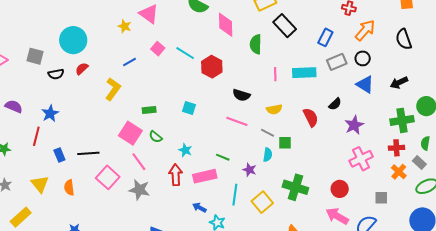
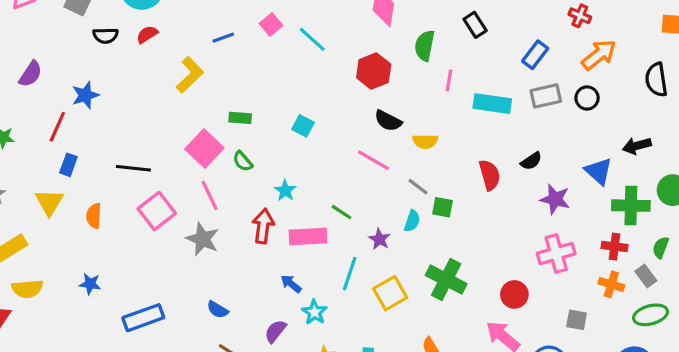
black rectangle: (285, 26) -> (475, 25), size x0.7
red hexagon: (212, 67) -> (374, 71), moved
pink line: (275, 74) -> (449, 81), moved
blue triangle: (365, 84) -> (599, 171), moved
purple semicircle: (14, 106) -> (31, 74), turned 90
yellow semicircle: (274, 109) -> (425, 141), moved
purple star: (354, 125) -> (555, 199), turned 30
blue rectangle: (59, 155) -> (68, 165), moved, turned 32
orange cross: (399, 172) -> (611, 284), turned -35

